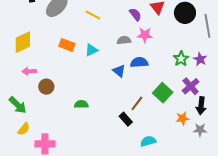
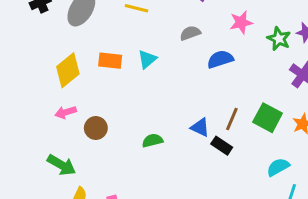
pink star: (145, 35) -> (241, 22), moved
yellow diamond: (23, 42) -> (68, 70), moved
blue triangle: (119, 71) -> (200, 127), moved
green square: (163, 93) -> (268, 118), moved
cyan semicircle: (148, 141) -> (278, 167), moved

